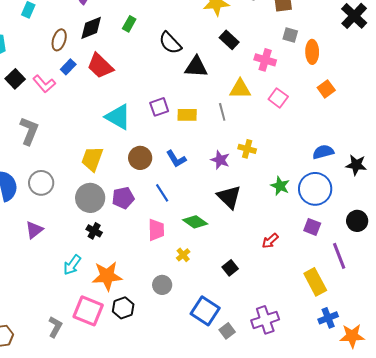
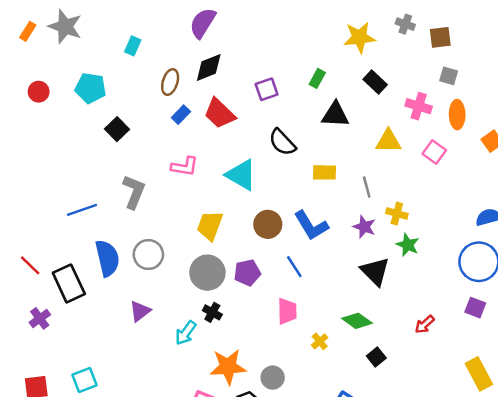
green rectangle: (129, 24) -> (317, 78), moved
black semicircle: (170, 43) -> (282, 142), moved
orange ellipse: (312, 52) -> (457, 115), moved
pink L-shape: (44, 84) -> (185, 166), moved, turned -40
purple square: (159, 107) -> (267, 89), moved
gray line: (222, 112) -> (367, 187), moved
blue L-shape: (176, 159) -> (311, 226), size x1.4
green star: (280, 186) -> (408, 245), moved
green diamond: (195, 222) -> (357, 321), moved
cyan arrow: (72, 265) -> (186, 333), moved
gray circle: (162, 285) -> (273, 378), moved

